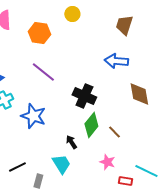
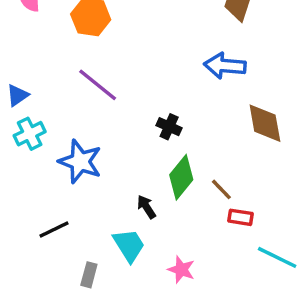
black cross: (84, 96) -> (169, 127), size x0.6
pink star: (107, 162) -> (181, 270), moved
black line: (17, 167) -> (54, 230), moved
red rectangle: (125, 181) -> (241, 217), moved

